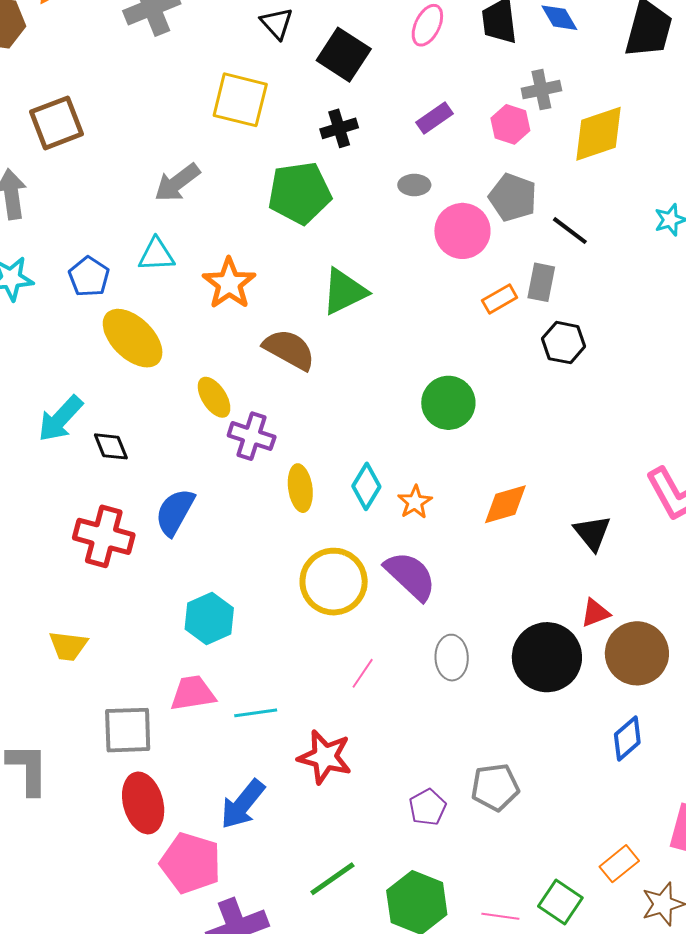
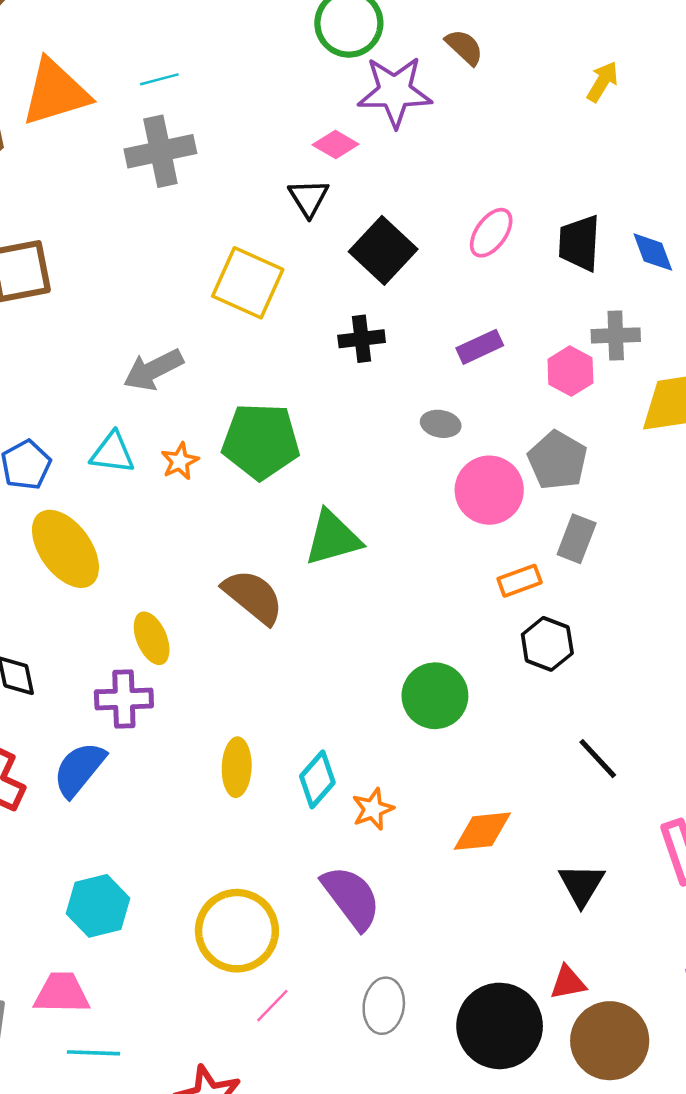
green pentagon: (300, 193) -> (261, 441), moved
black line: (570, 231) -> (598, 759), moved
gray rectangle: (541, 282) -> (577, 539), moved
orange star: (229, 283) -> (180, 461), moved, size x0.6
black hexagon: (564, 343) -> (547, 644), moved
purple cross: (252, 436) -> (124, 699), moved, turned -30
yellow circle: (334, 582) -> (237, 931), moved
cyan line: (256, 713) -> (94, 1053), moved

